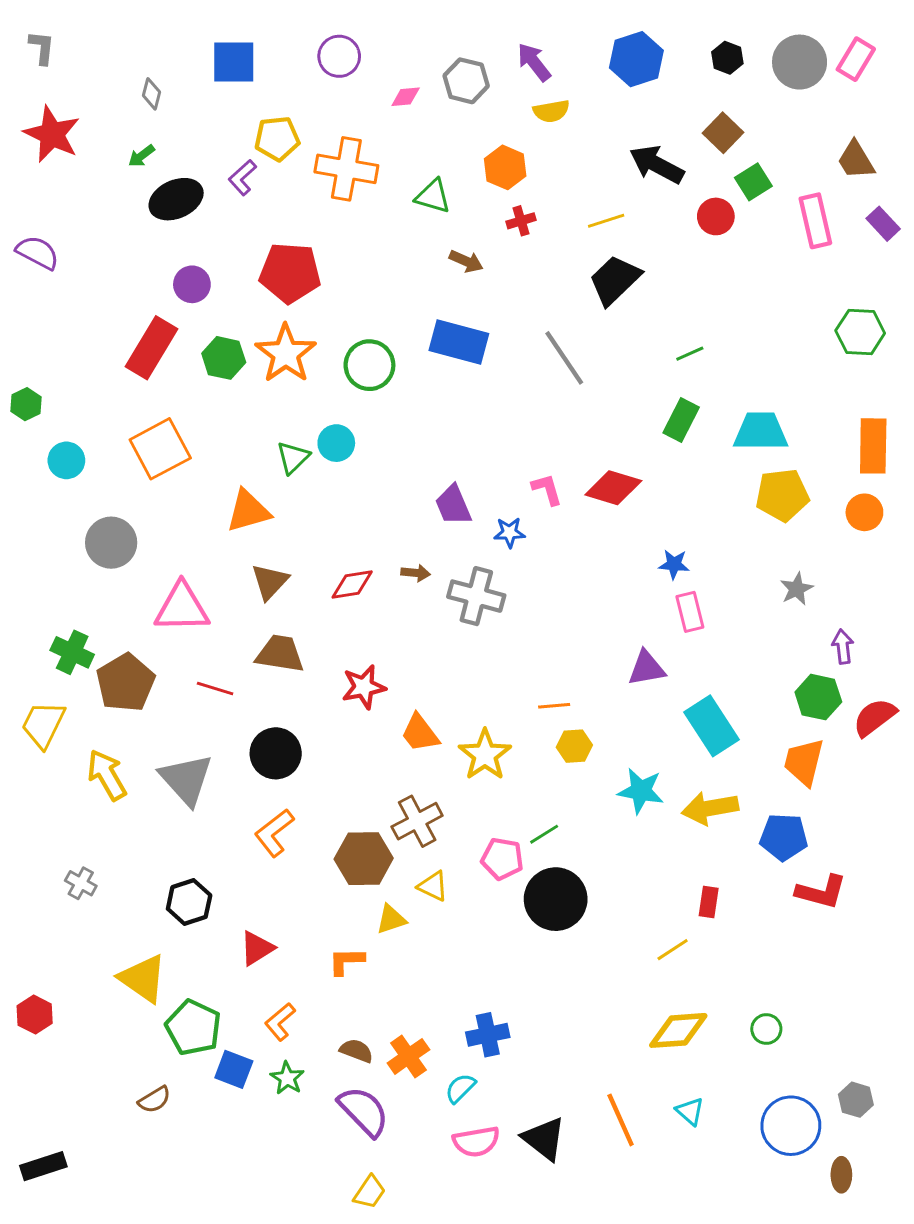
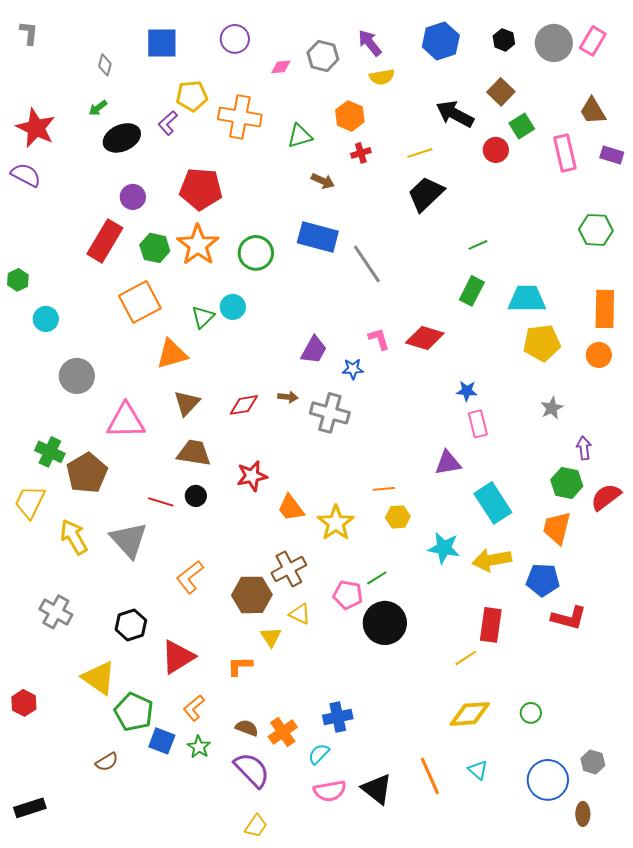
red star: (52, 134) -> (36, 128), moved
green triangle: (433, 196) -> (300, 136), turned -32
purple rectangle: (883, 224) -> (612, 155), turned -30
gray line: (564, 358) -> (367, 264), moved
orange square: (160, 449) -> (140, 302), moved
purple trapezoid: (453, 505) -> (314, 350), turned -128
red line: (215, 688) -> (161, 502), moved
black circle: (276, 753) -> (196, 496), moved, size x0.6
gray cross: (81, 883) -> (56, 612), size x1.5
red rectangle: (709, 902) -> (491, 625), size x1.6
yellow triangle: (391, 919) -> (271, 637), turned -45
red triangle: (257, 948) -> (178, 657), size x1.4

